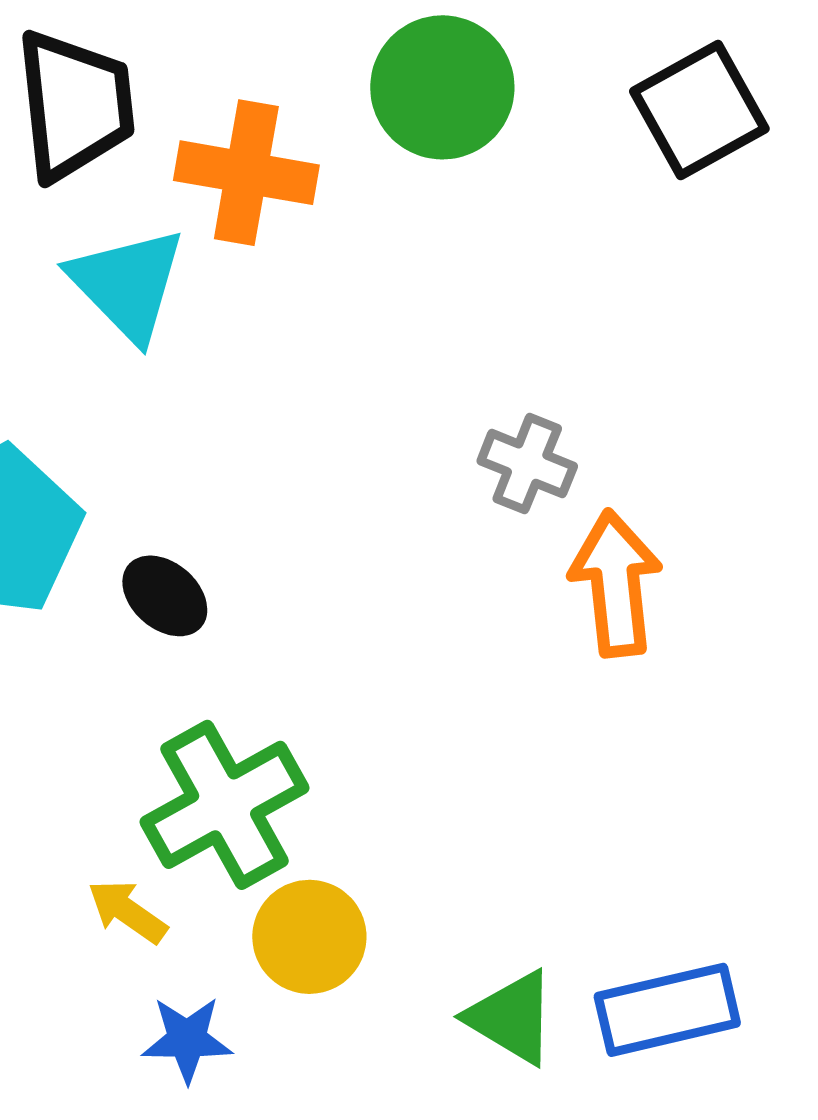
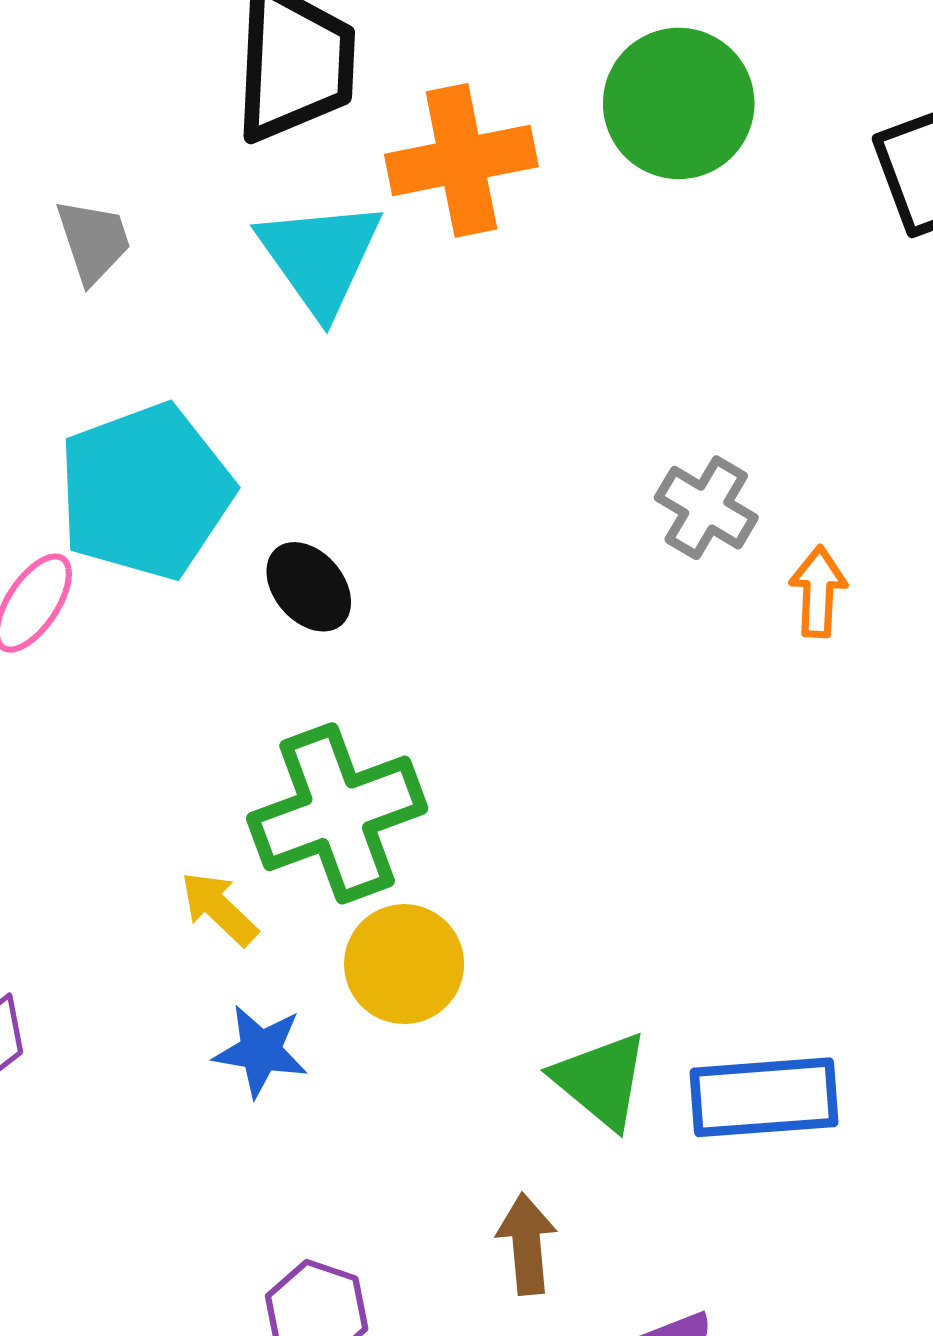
orange cross: (246, 173) -> (461, 160), turned -30
orange arrow: (616, 583) -> (818, 592), moved, size x0.6

